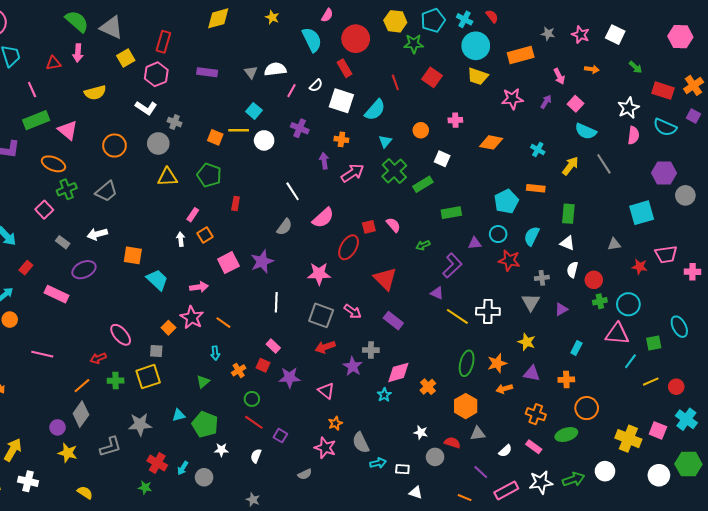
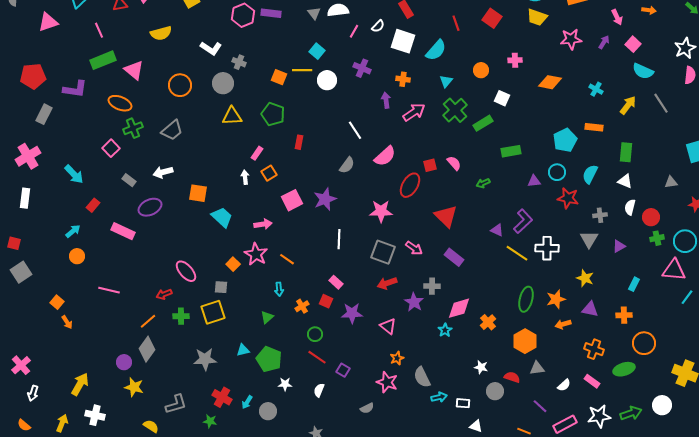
pink hexagon: (156, 74) -> (243, 15), moved
purple L-shape: (452, 266) -> (523, 221), moved
gray L-shape: (110, 447) -> (176, 404), moved

